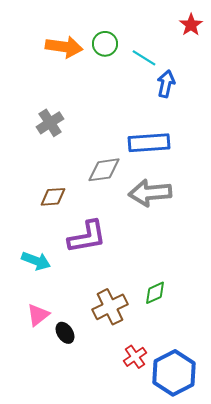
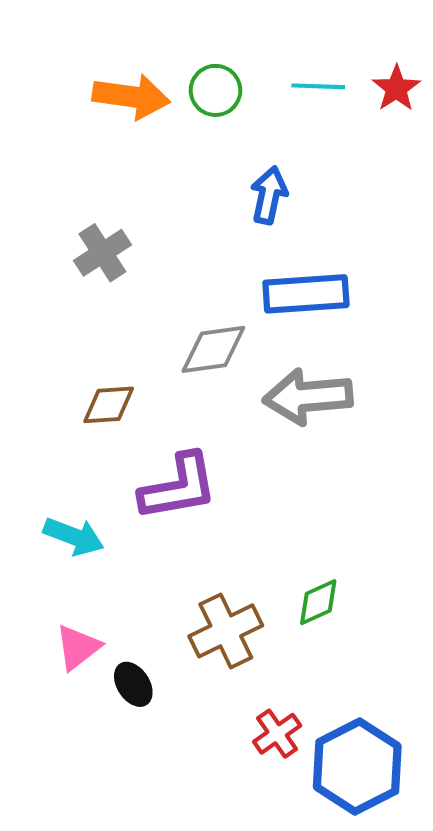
red star: (191, 25) -> (396, 88), moved
cyan line: (144, 58) -> (318, 86), moved, turned -30
blue arrow: (166, 84) -> (269, 195), moved

